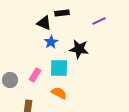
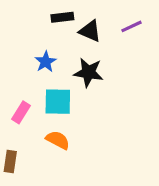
purple line: (99, 21) -> (131, 26), moved
black triangle: (44, 23) -> (90, 31), moved

